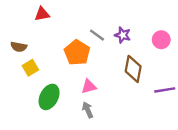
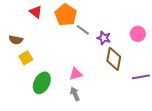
red triangle: (42, 14) -> (36, 12), turned 48
purple star: (123, 35) -> (104, 38), moved
orange pentagon: (77, 53) -> (66, 15), moved

